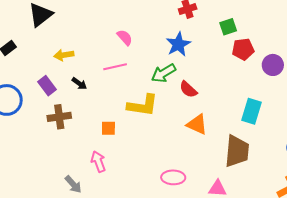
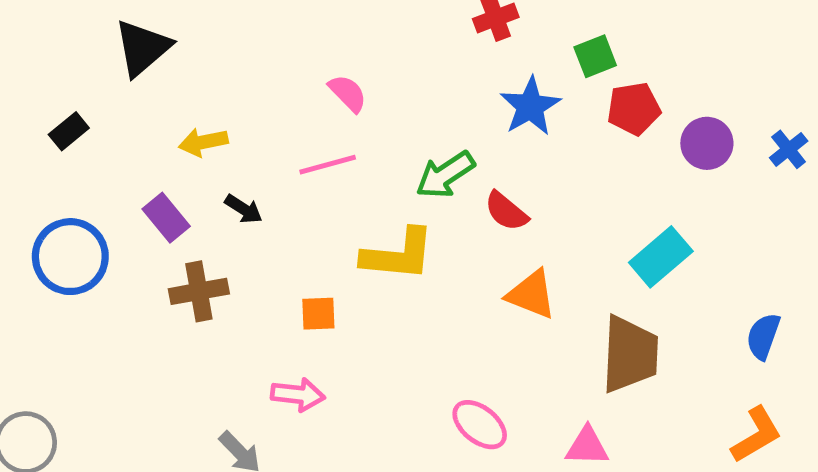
blue star: (178, 44) -> (530, 106), moved
cyan rectangle: (252, 111) -> (661, 257), turned 35
pink arrow: (98, 162) -> (298, 395), turned 120
pink ellipse: (173, 177) -> (480, 425), turned 40

